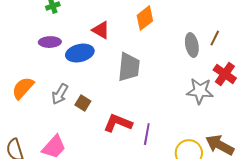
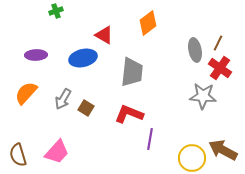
purple ellipse: (50, 42) -> (36, 55), moved
red cross: (225, 74) -> (220, 68), moved
red L-shape: (118, 123) -> (129, 114), moved

